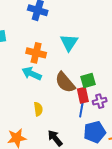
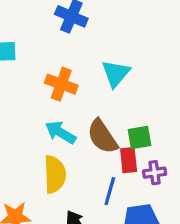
cyan arrow: (32, 74) -> (60, 132), moved
yellow semicircle: (38, 109) -> (55, 174), size x1.6
blue line: (82, 109) -> (110, 191), moved

